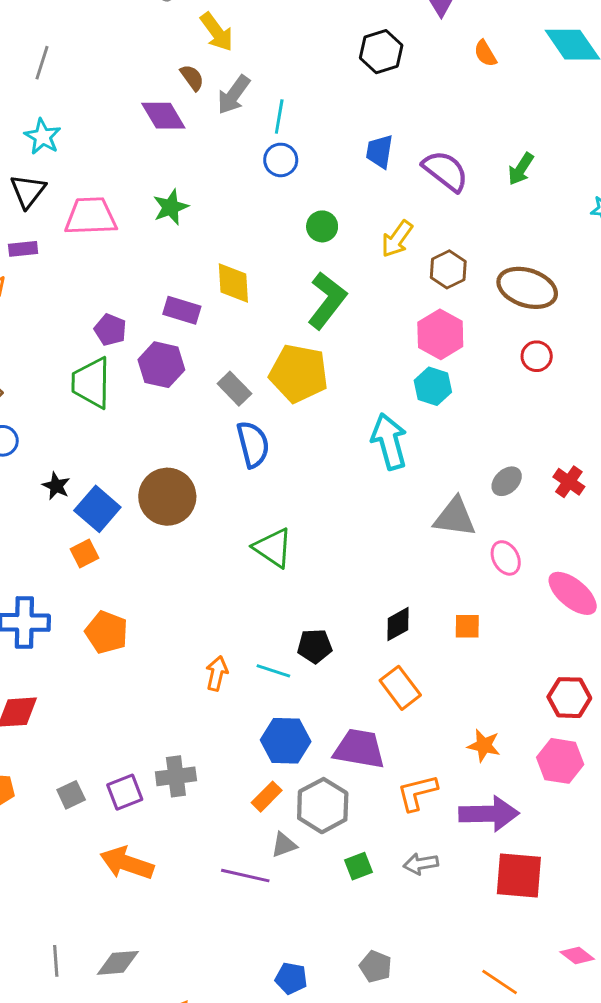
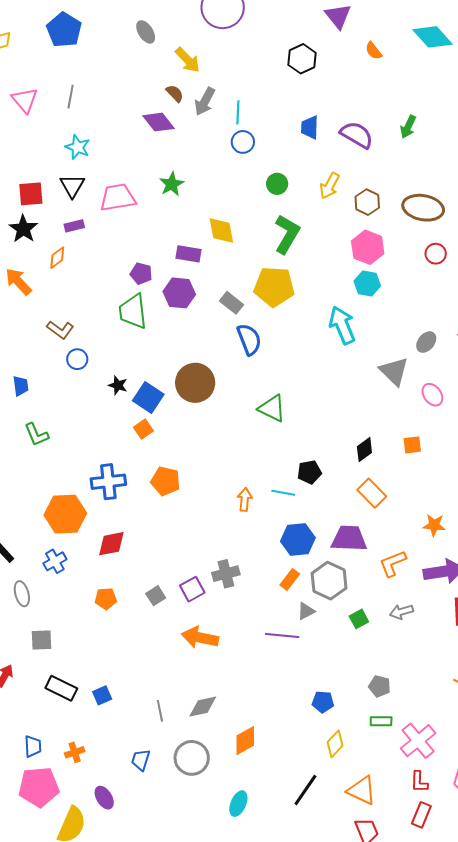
gray triangle: (455, 517) -> (394, 371), turned 44

